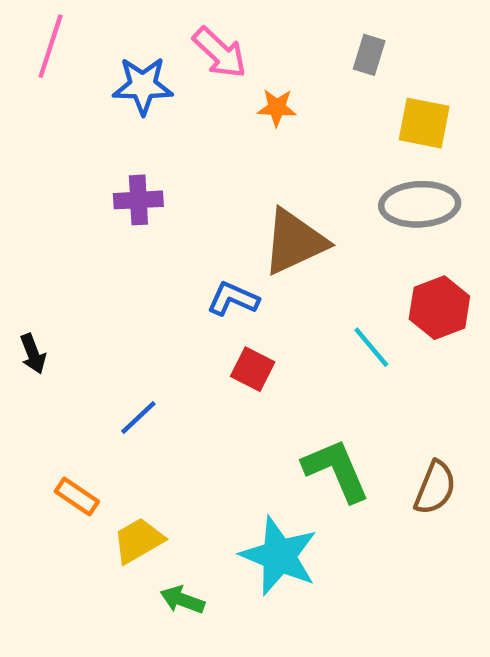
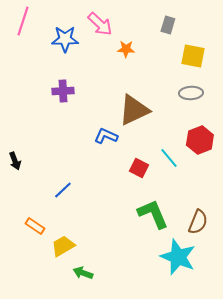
gray ellipse: (420, 204) -> (191, 93), size x0.7
red square: (253, 369) -> (139, 168), moved
cyan star: (279, 556) -> (178, 257), moved

